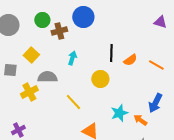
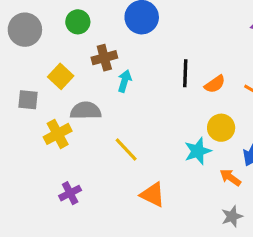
brown cross: (59, 31) -> (104, 58), moved
yellow circle: (100, 79) -> (221, 128), moved
cyan star: (119, 113) -> (198, 151), moved
purple cross: (18, 130) -> (70, 193), moved

